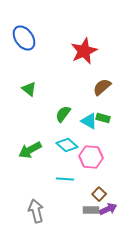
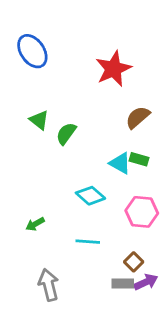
green semicircle: (63, 114) -> (66, 134), moved
green arrow: (30, 150) -> (35, 224), moved, size x0.6
pink hexagon: (91, 157) -> (142, 212), moved

